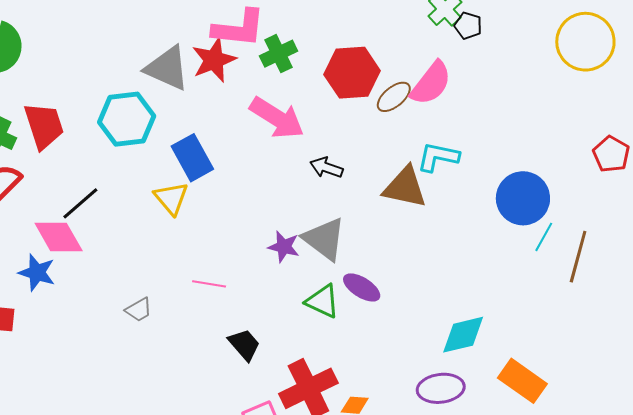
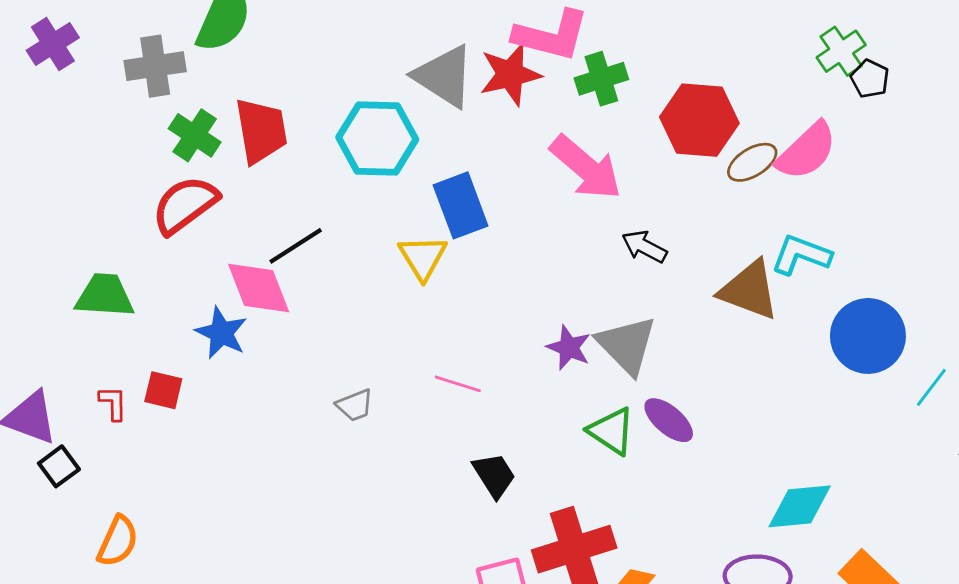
blue circle: (523, 198) -> (868, 336), moved

